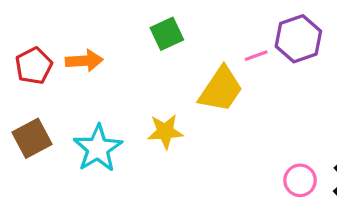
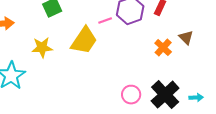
yellow star: (165, 131) -> (42, 48), moved

